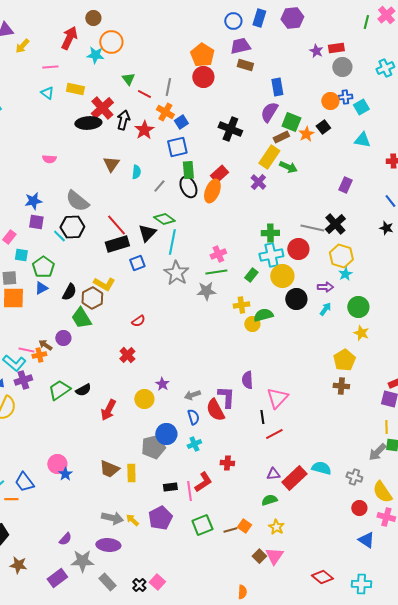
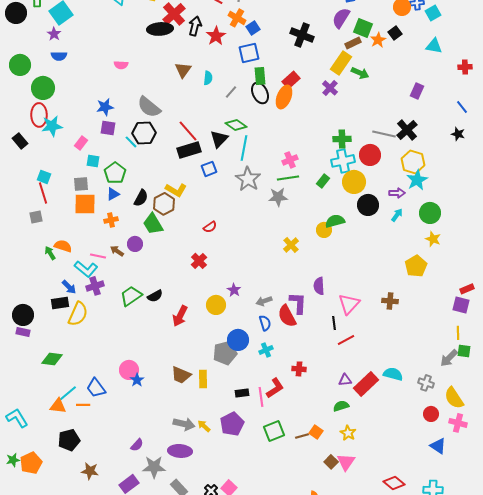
cyan star: (345, 274) -> (417, 180), size x1.5
yellow cross: (241, 305) -> (291, 245), moved, turned -35
orange cross: (39, 355) -> (111, 220), moved
brown cross: (341, 386) -> (390, 301), moved

